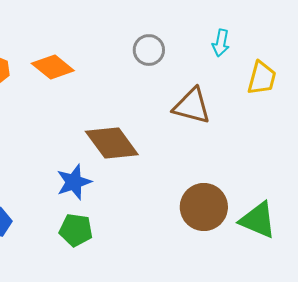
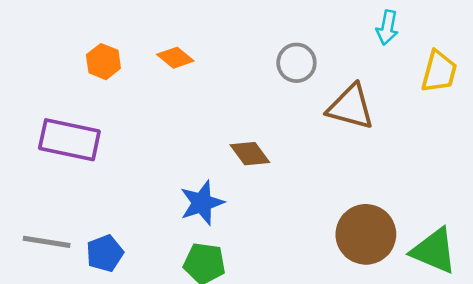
gray circle: (149, 50) -> (296, 63), moved
orange diamond: (53, 67) -> (175, 58), size x0.7
brown diamond: (112, 143) -> (250, 154), size x0.6

